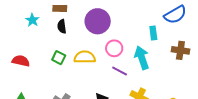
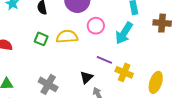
cyan arrow: (142, 58) -> (124, 33), turned -125
purple line: (120, 71) -> (104, 60), moved

